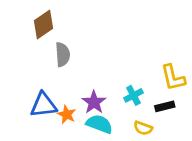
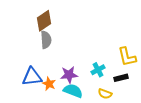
brown diamond: (44, 25) -> (44, 21), moved
purple star: (94, 102) -> (69, 75), turned 30

